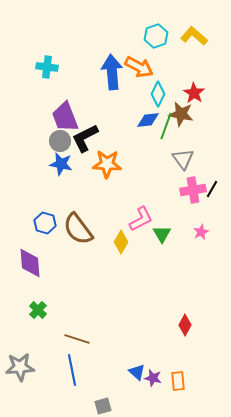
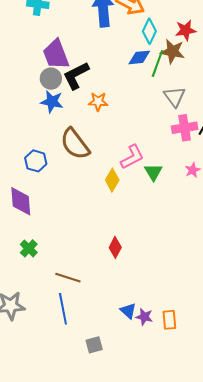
red star: (194, 93) -> (186, 30), turned 30
orange star: (107, 164) -> (98, 102), size x0.7
brown semicircle: (78, 229) -> (75, 144), moved
red diamond: (185, 325) -> (115, 247), moved

